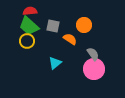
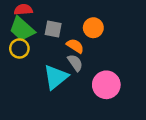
gray semicircle: (93, 54) -> (75, 63), moved
cyan triangle: (55, 63) -> (56, 77), size x1.5

